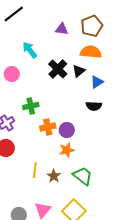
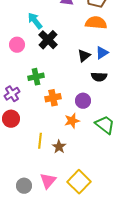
black cross: (58, 69) -> (48, 40), moved
black triangle: (79, 71) -> (84, 56), moved
purple circle: (67, 130) -> (83, 101), moved
green trapezoid: (83, 176) -> (105, 125), moved

